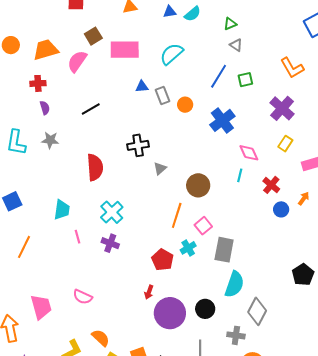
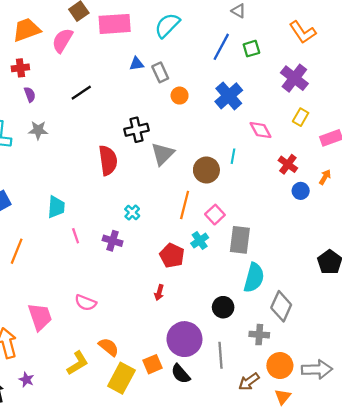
orange circle: (185, 105) -> (180, 96), moved
red semicircle: (95, 167) -> (108, 160), moved
gray triangle: (160, 168) -> (163, 154), size x1.6
cyan line: (240, 175) -> (233, 156), moved
cyan cross: (112, 212) -> (132, 213), moved, size x0.6
purple circle: (170, 313) -> (184, 339), moved

